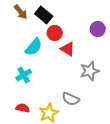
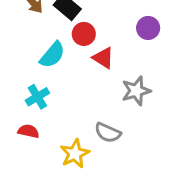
red semicircle: (23, 108) -> (28, 131), moved

